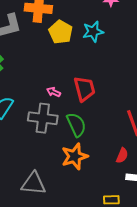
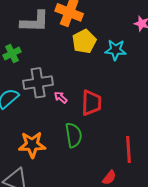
gray cross: (43, 118) -> (38, 83), moved, turned -32
orange star: (75, 156) -> (32, 145), moved

